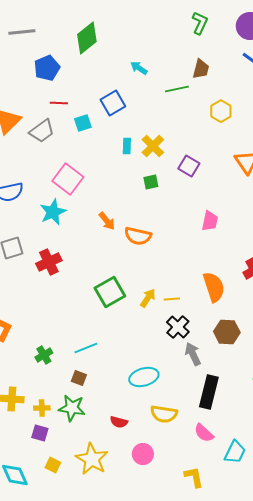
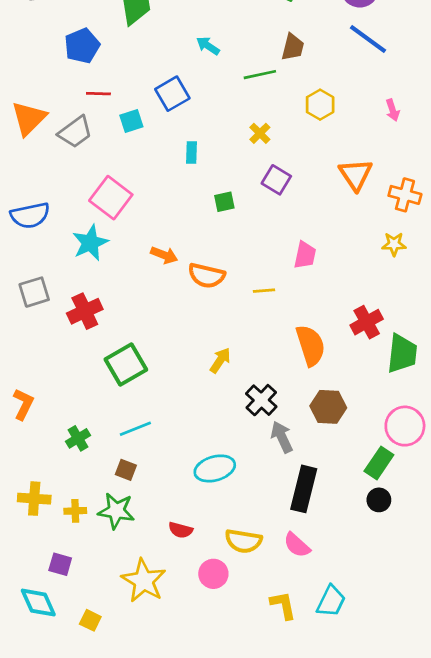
yellow cross: (153, 146) -> (260, 133), moved, size x0.7
orange arrow: (107, 221) -> (164, 255), turned -30
green square: (110, 292) -> (126, 365), moved
yellow line: (172, 299) -> (264, 291), moved
yellow semicircle: (164, 414) -> (243, 541), moved
purple square: (40, 433) -> (60, 564), moved
cyan trapezoid: (235, 452) -> (331, 601), moved
yellow square: (53, 465) -> (90, 620), moved

